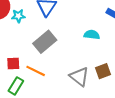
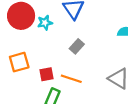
gray rectangle: (45, 42) -> (77, 46), size x0.6

